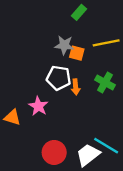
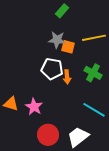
green rectangle: (79, 12) -> (62, 11), moved
pink star: (38, 106) -> (34, 107), moved
cyan line: (106, 146) -> (94, 110), moved

